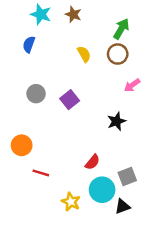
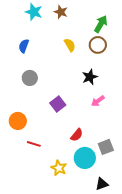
blue semicircle: (29, 44) -> (24, 46), moved
pink arrow: (132, 85) -> (98, 101), moved
purple square: (70, 100) -> (58, 104), moved
black star: (116, 121) -> (90, 77), moved
black triangle: (122, 207) -> (102, 184), moved

